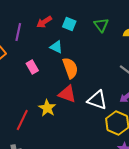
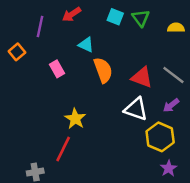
cyan square: (69, 24) -> (115, 17), moved
red triangle: (67, 94) -> (142, 77), moved
red line: (22, 120) -> (63, 149), moved

